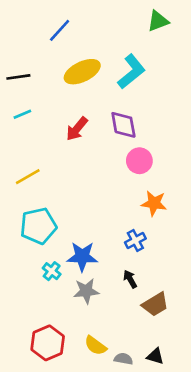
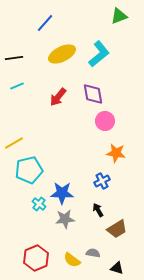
yellow line: (28, 177) -> (14, 143), moved
gray semicircle: (123, 359) -> (93, 253), moved

